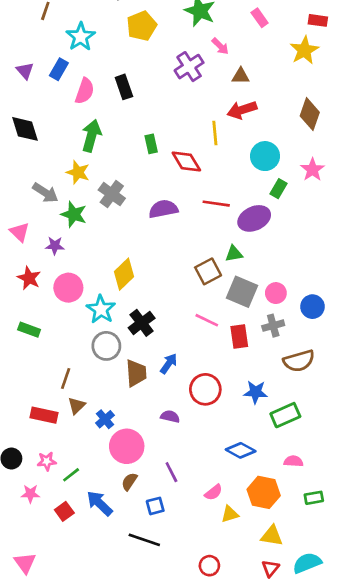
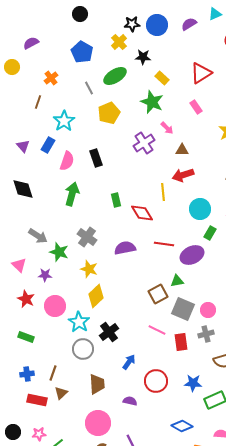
yellow star: (78, 172) -> (89, 269), moved
brown trapezoid: (136, 373) -> (97, 384), moved
blue cross: (105, 419) -> (27, 374), moved, turned 32

